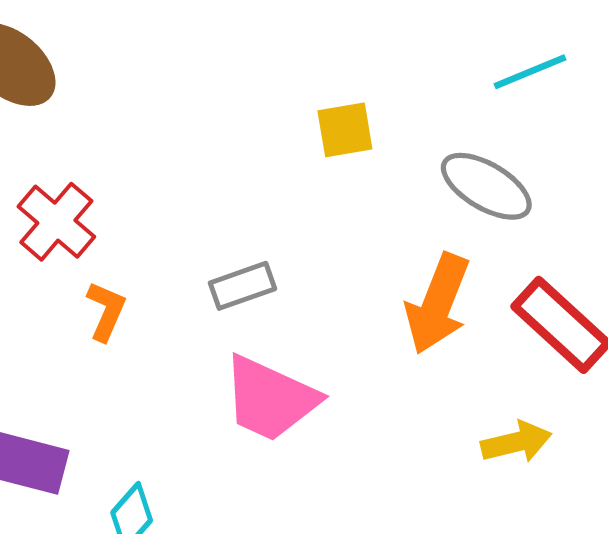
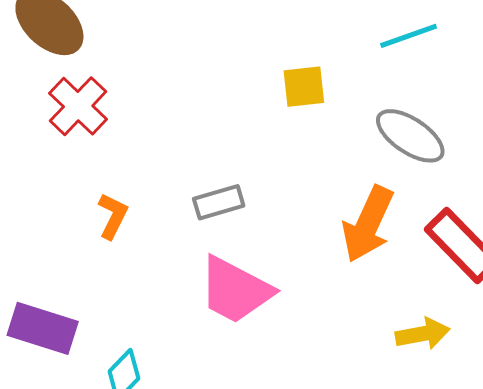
cyan line: (530, 72) -> (409, 36), moved
red cross: (56, 222) -> (78, 106), moved

